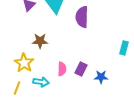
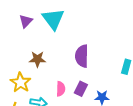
purple semicircle: (82, 17) -> (82, 56), moved

